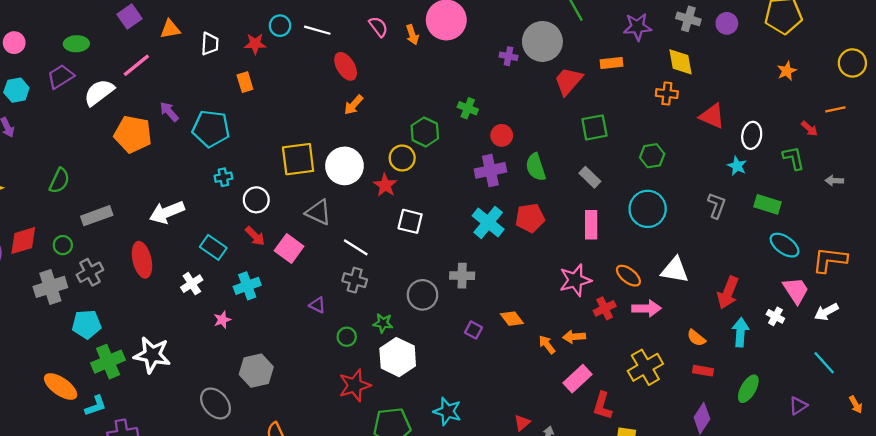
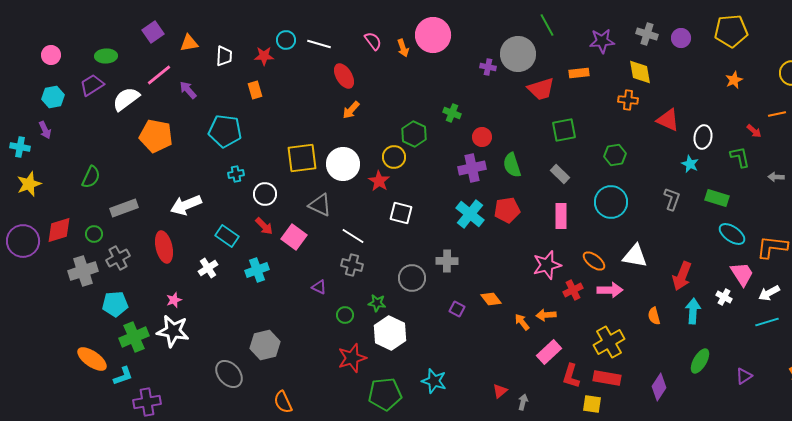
red trapezoid: (568, 81) -> (541, 89), turned -148
purple arrow: (169, 112) -> (188, 90), moved
pink star: (222, 320) -> (174, 300), moved
orange semicircle: (696, 338) -> (654, 316), turned 36
cyan line: (824, 363) -> (767, 322), moved, turned -65
red rectangle: (703, 371) -> (607, 378), moved, size x1.5

